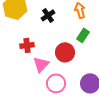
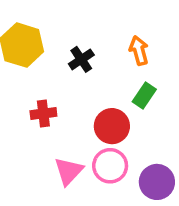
pink triangle: (41, 64) -> (69, 171), moved
pink circle: (56, 83) -> (110, 166), moved

